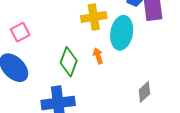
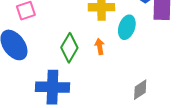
cyan ellipse: (122, 33) -> (127, 27), size x0.7

